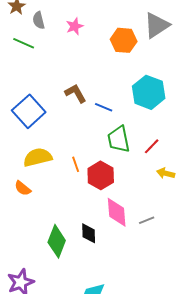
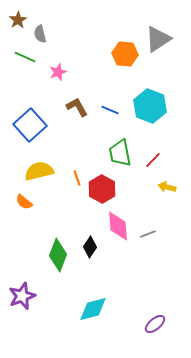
pink star: (75, 26) -> (58, 72), moved
blue line: (104, 107) -> (110, 110), moved
black diamond: (89, 233) -> (90, 247), turned 35

